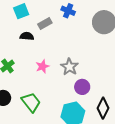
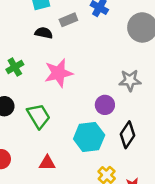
pink star: (42, 66) -> (58, 73), size x1.6
gray star: (69, 67) -> (130, 80), moved, turned 30

